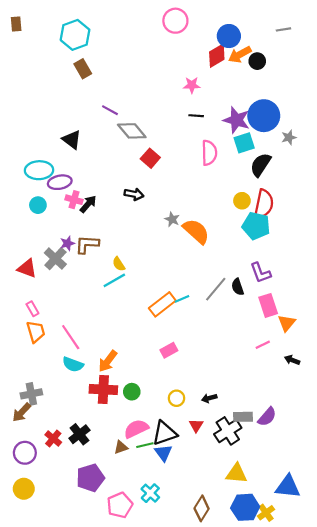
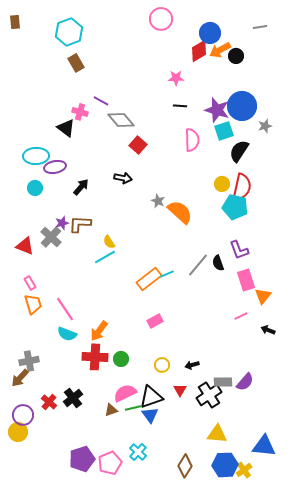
pink cross: (74, 200) -> (80, 112), moved
purple pentagon: (90, 478) -> (82, 459), moved
yellow circle: (24, 489) -> (18, 432), moved

